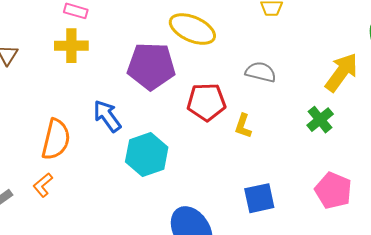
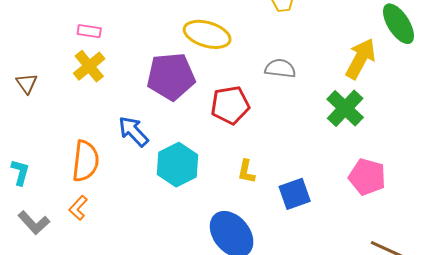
yellow cross: (71, 46) -> (89, 66), turned -32
green cross: (320, 120) -> (345, 108), size x1.4
yellow L-shape: (243, 126) -> (246, 172), moved

